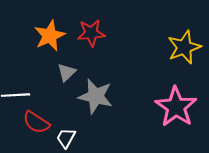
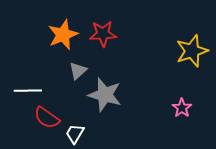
pink star: (176, 107) -> (182, 108), size x0.5

